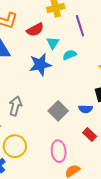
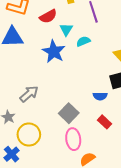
blue star: (40, 65) -> (54, 52), turned -30
gray arrow: (15, 106) -> (29, 94), turned 36
gray square: (58, 111) -> (69, 113), moved

